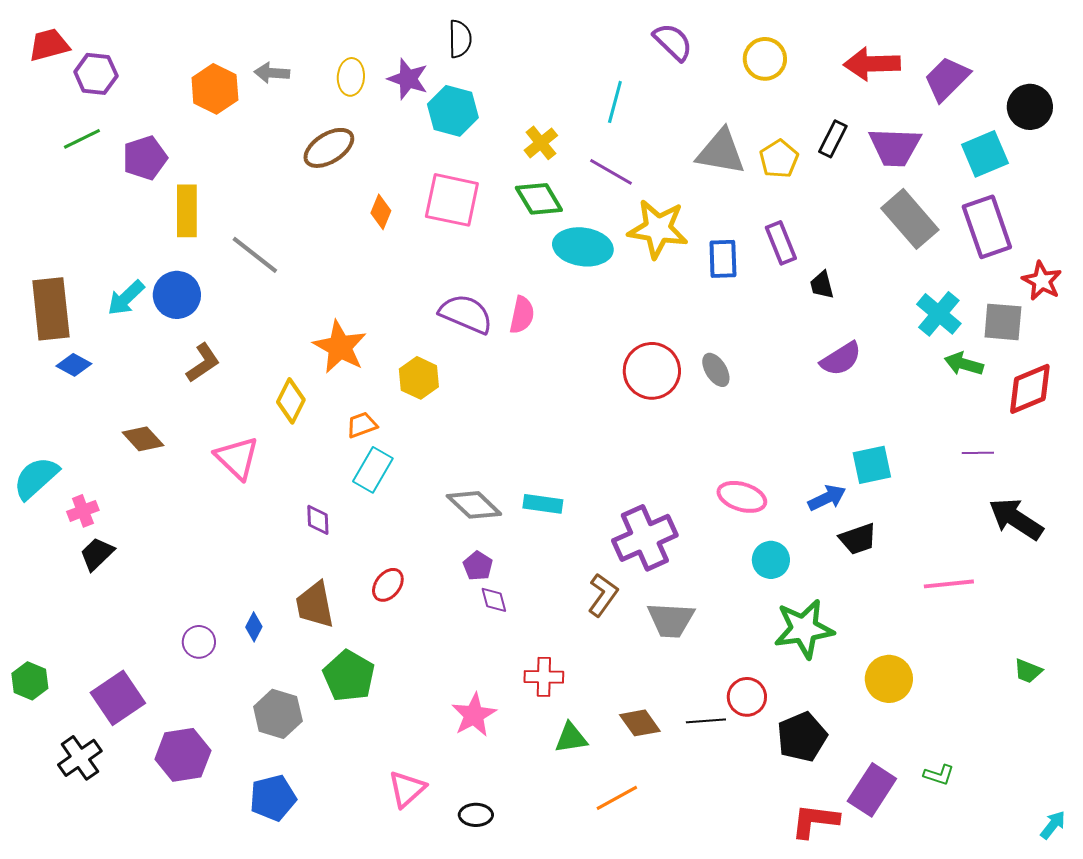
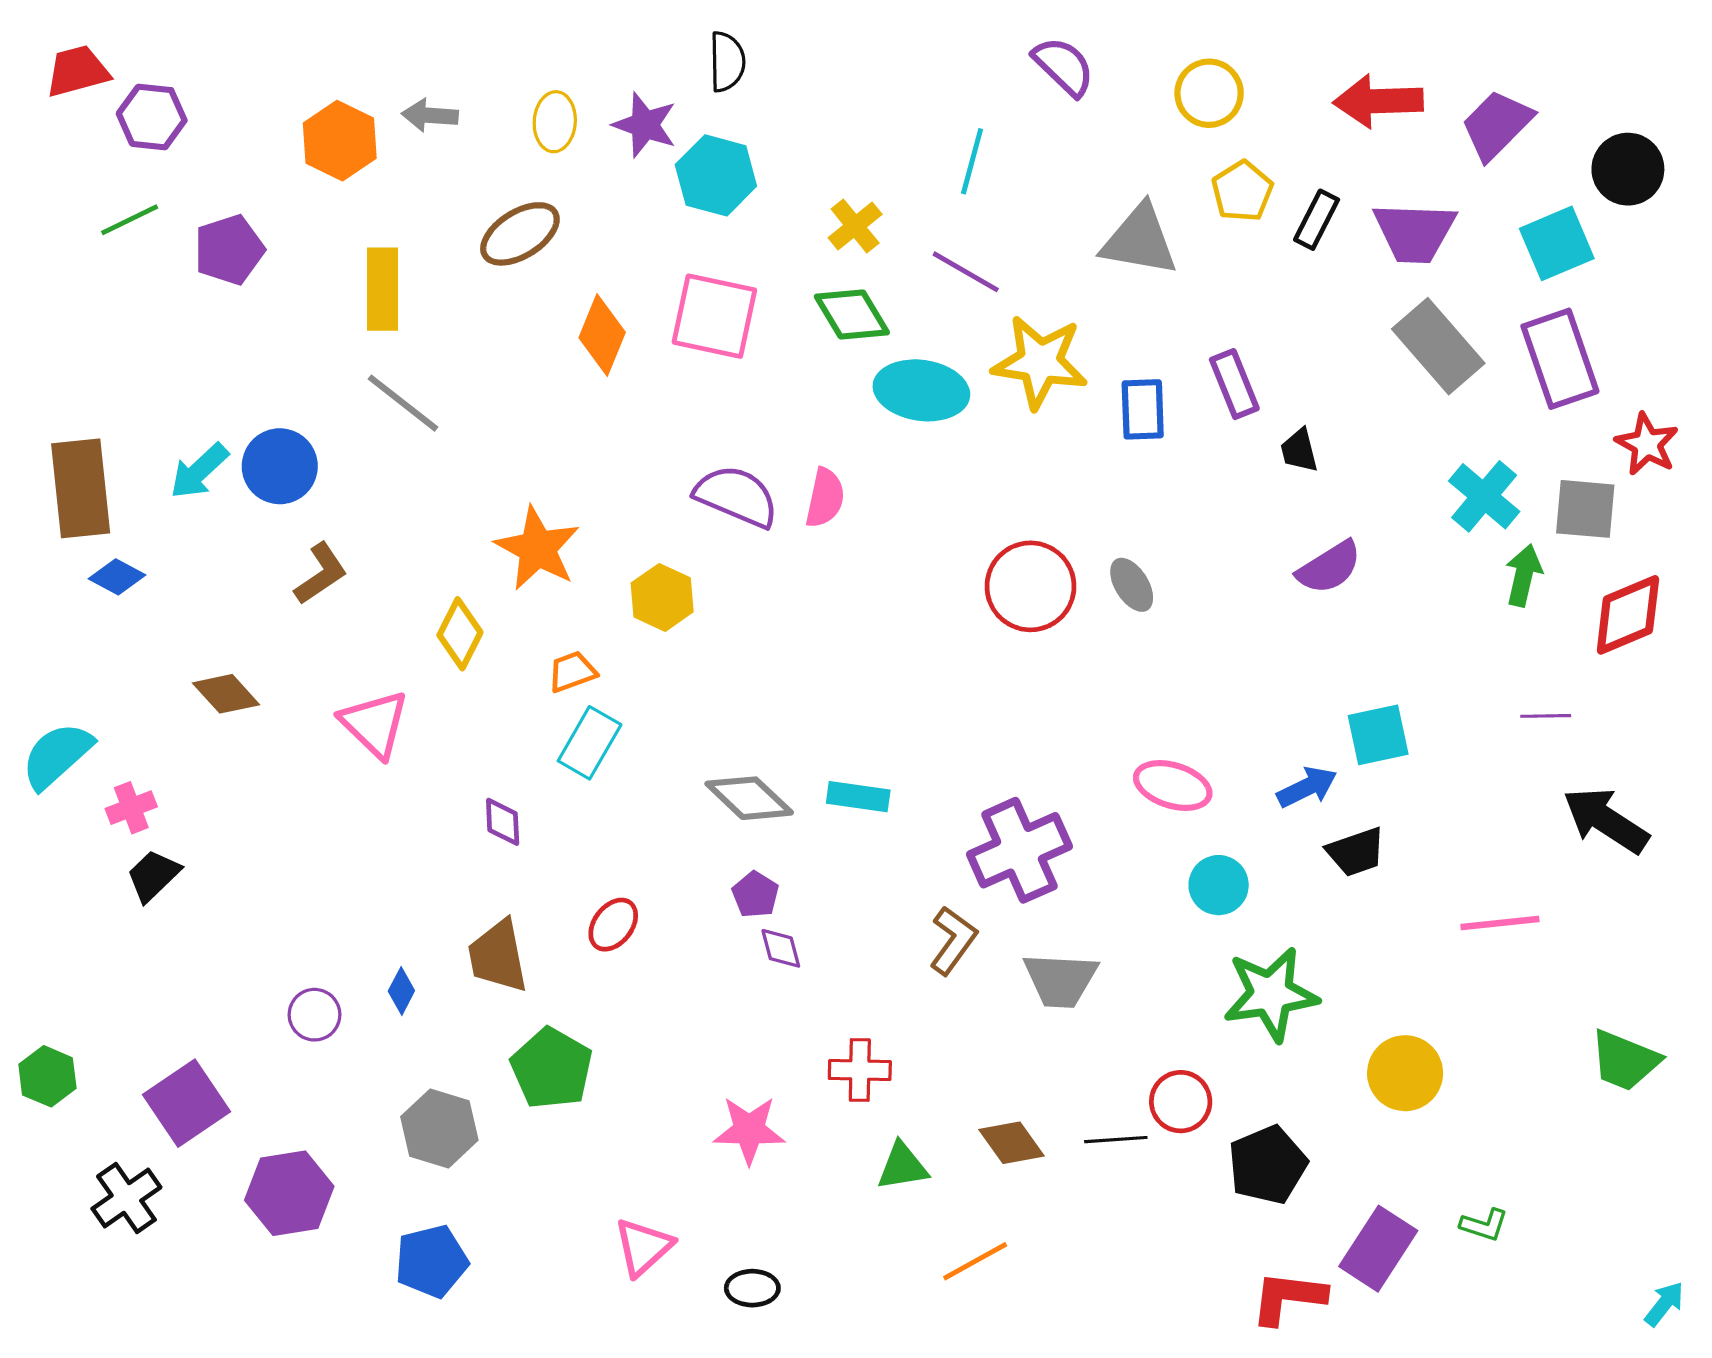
yellow pentagon: (779, 159) -> (1242, 191), moved
yellow rectangle: (187, 211) -> (382, 289), moved
orange diamond: (381, 212) -> (602, 335), size x1.4
green arrow: (964, 364) -> (1524, 575), turned 87
green trapezoid: (1028, 671) -> (1625, 1061), size x1.6
pink star: (474, 715) -> (749, 1130), turned 30

